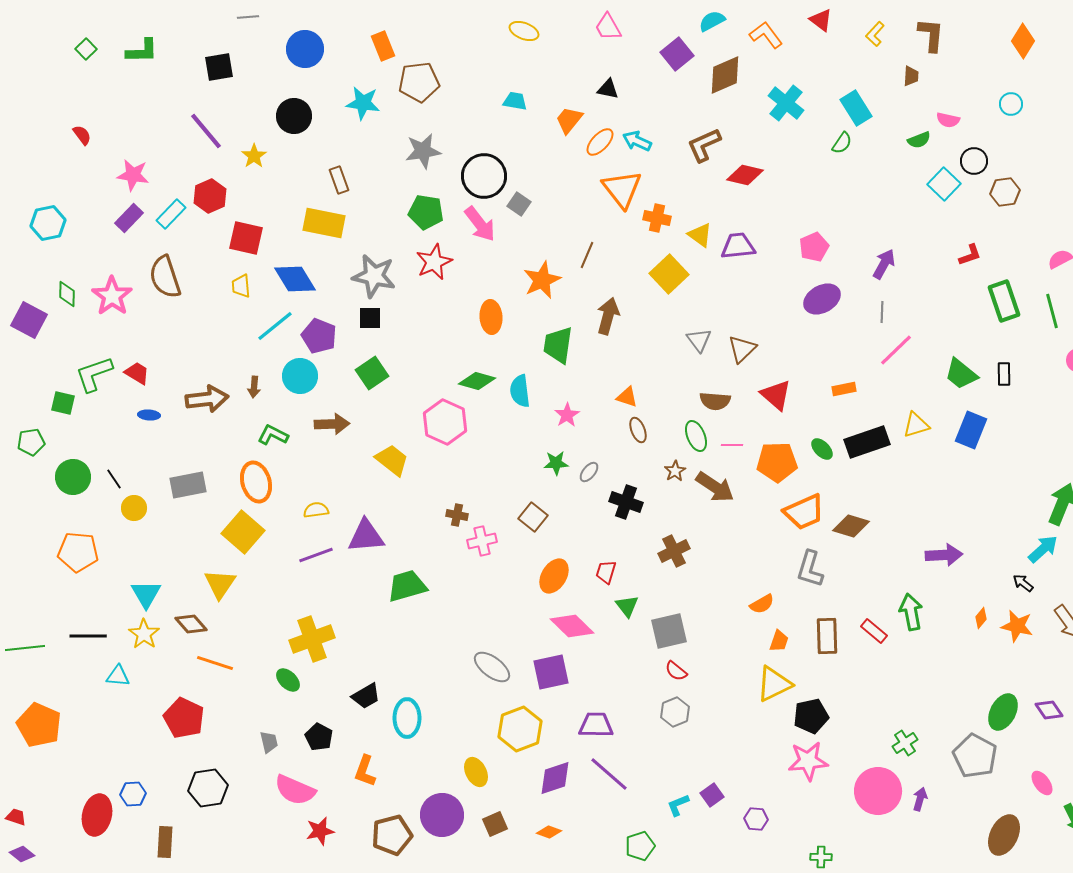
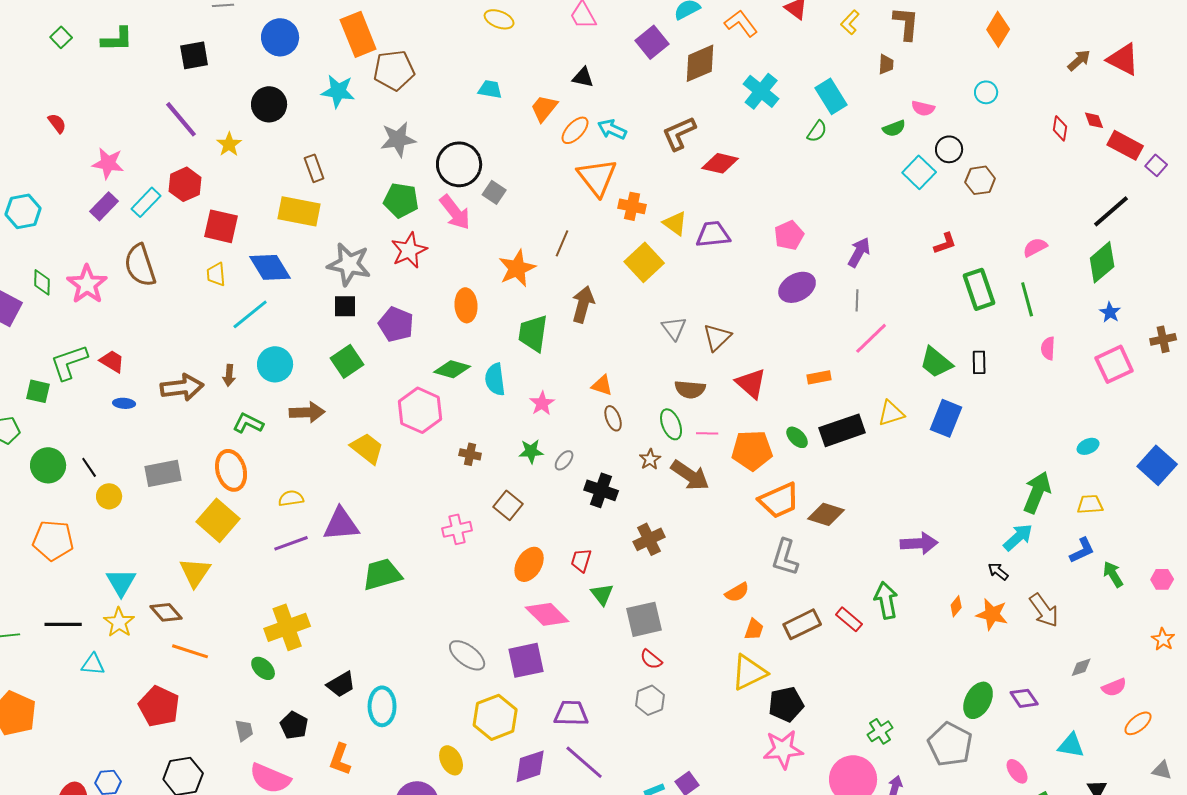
orange rectangle: (383, 46) -> (358, 34), size x1.5
purple pentagon: (319, 336) -> (396, 324), moved
brown cross: (457, 515) -> (470, 454), moved
brown rectangle: (827, 636) -> (802, 624), turned 66

